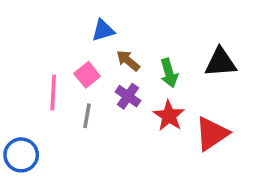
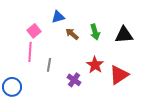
green arrow: (169, 73) -> (95, 32), moved
pink square: (87, 75) -> (34, 31), moved
purple cross: (128, 96) -> (74, 80), moved

